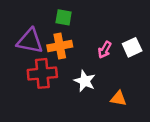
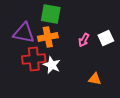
green square: (64, 17) -> (51, 14), size x1.5
white star: (85, 81) -> (52, 65), moved

